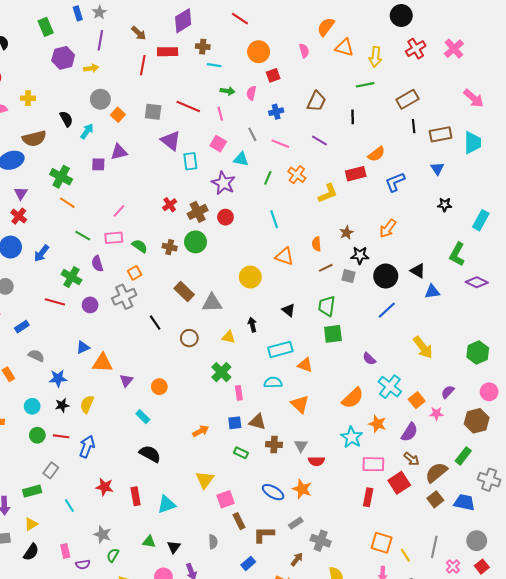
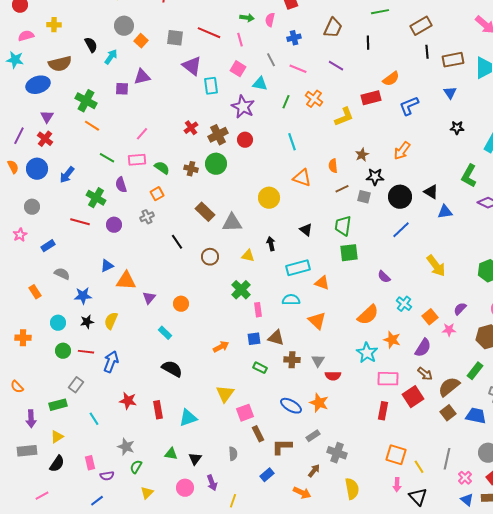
gray cross: (124, 297) -> (147, 217), size x0.6
cyan cross: (390, 387) -> (404, 304), size x0.7

